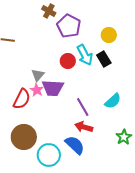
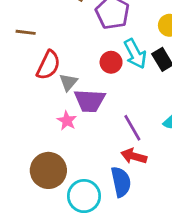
pink star: (37, 90) -> (67, 121), moved
red semicircle: (22, 99) -> (48, 65), moved
blue semicircle: (75, 145) -> (121, 182), turned 35

